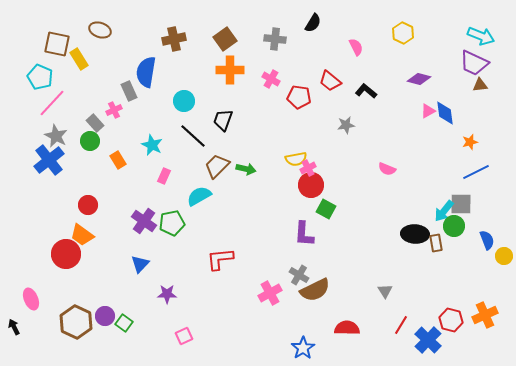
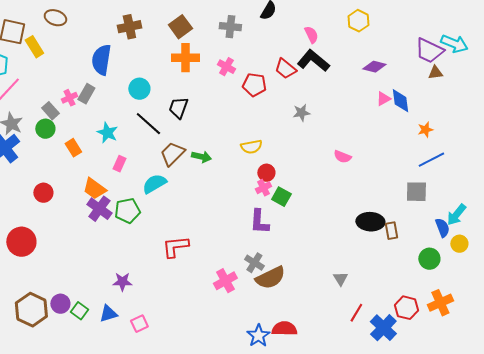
cyan arrow: (481, 36) -> (454, 44), moved
gray rectangle: (129, 91) -> (86, 94), moved, turned 54
black L-shape: (366, 91) -> (313, 61), moved, size x1.5
pink cross: (308, 168) -> (263, 188), moved
red circle: (311, 185) -> (266, 173), size x0.7
cyan arrow: (444, 211) -> (456, 215), moved
green circle: (454, 226) -> (429, 259), moved
orange trapezoid: (82, 235) -> (94, 189), moved
blue triangle: (140, 264) -> (108, 314), moved, turned 30
red semicircle: (347, 328) -> (284, 329), moved

